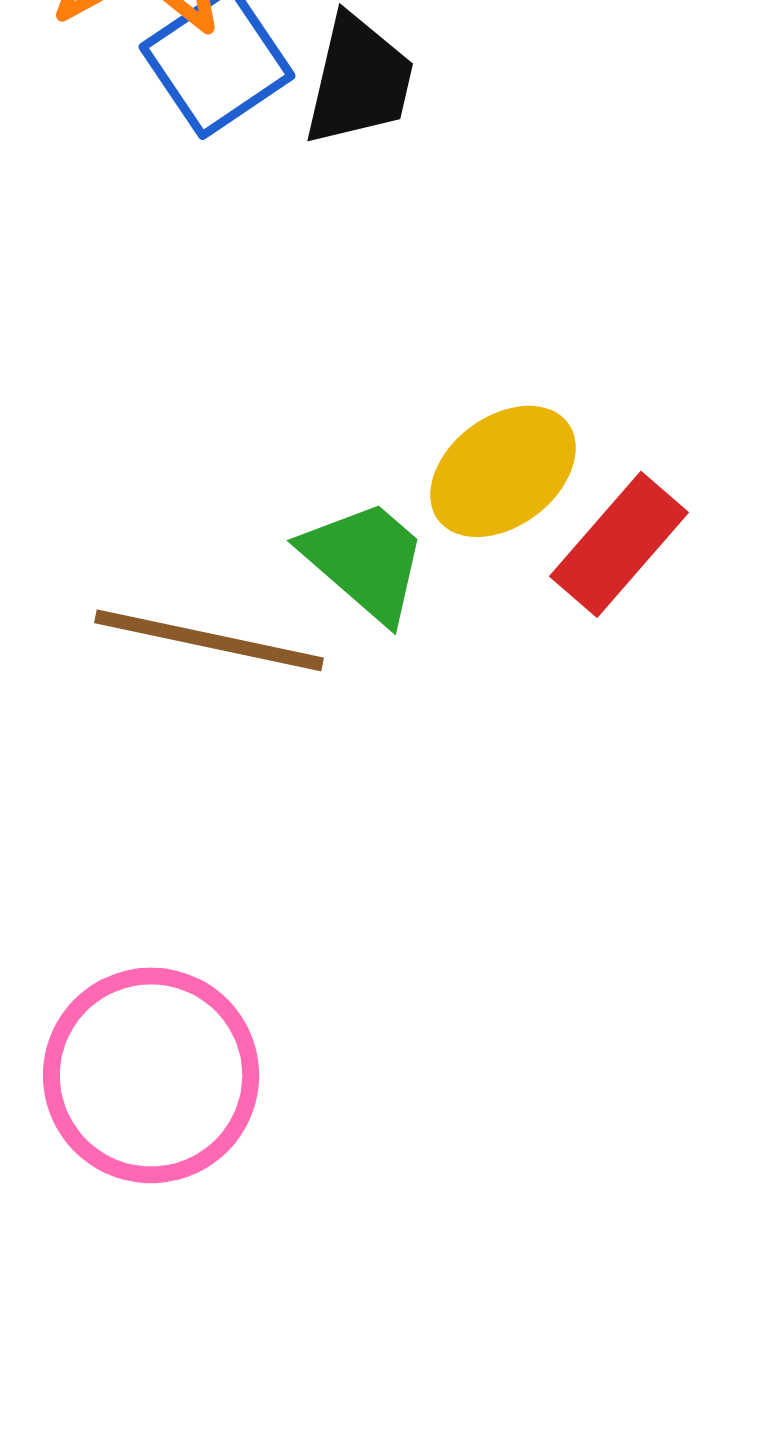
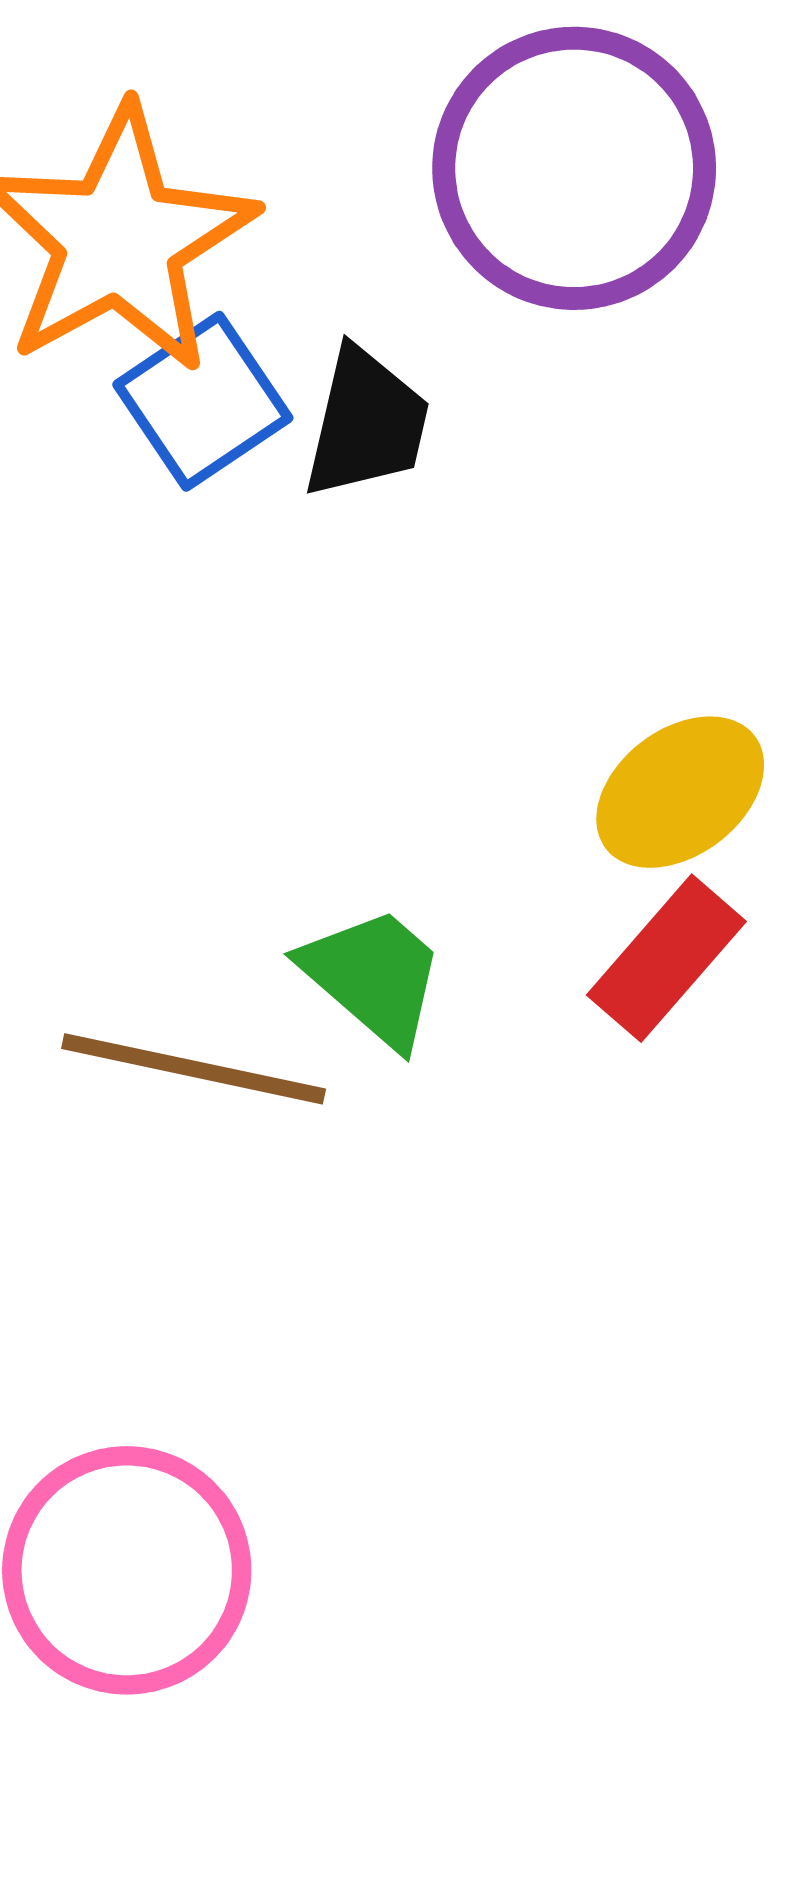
yellow ellipse: (503, 471) -> (680, 792), moved

